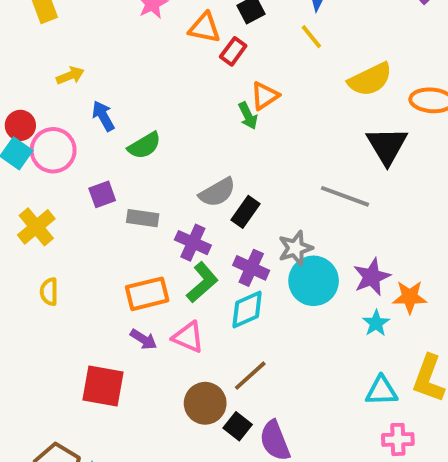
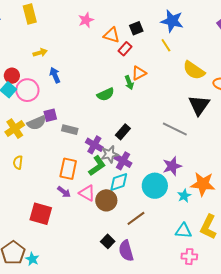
yellow semicircle: (370, 79) -> (194, 70), turned 55
green semicircle: (144, 146) -> (106, 94), moved
gray semicircle: (217, 192) -> (37, 123), moved
gray star: (295, 248) -> (110, 154), moved
purple star: (372, 277) -> (172, 166), moved
cyan circle: (314, 281) -> (155, 186), moved
orange rectangle: (147, 294) -> (68, 169), turned -70
orange star: (410, 297) -> (203, 184), size x1.4
brown line: (250, 376) -> (136, 218), moved
brown circle: (205, 403) -> (106, 200), moved

